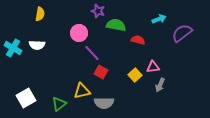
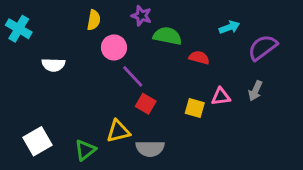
yellow semicircle: (40, 14) -> (94, 20), moved
cyan cross: (13, 48) -> (19, 29), moved
yellow square: (135, 75) -> (195, 108), turned -32
gray arrow: (160, 85) -> (255, 91), moved

